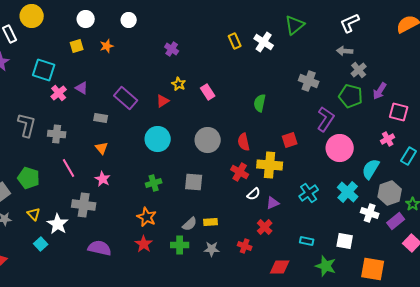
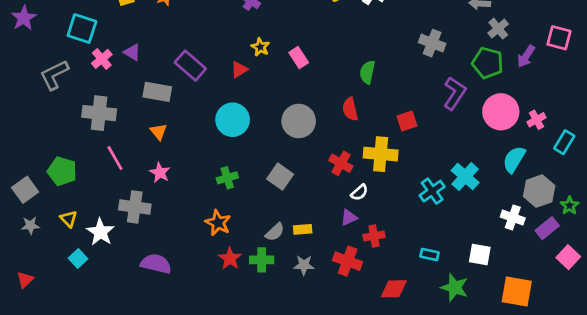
pink square: (399, 112) -> (559, 38), moved
gray rectangle: (101, 118) -> (157, 92), size x1.5
gray L-shape: (27, 125) -> (54, 75), moved, turned -130
gray cross: (57, 134) -> (99, 113), size x1.4
red semicircle: (244, 142) -> (350, 109), moved
pink circle: (340, 148) -> (501, 112), moved
gray square: (194, 182) -> (280, 177), turned 30
cyan cross: (348, 192) -> (465, 177), moved
purple triangle: (273, 203) -> (349, 217), moved
red cross: (265, 227) -> (374, 236), turned 35
red star: (144, 244) -> (230, 258), moved
red cross: (245, 246) -> (348, 261), size x1.5

